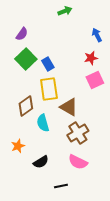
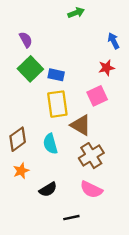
purple semicircle: (22, 34) -> (26, 40), turned -64
blue rectangle: (48, 64) -> (56, 75), turned -48
pink square: (95, 80) -> (97, 96), moved
brown diamond: (26, 106) -> (18, 139), moved

